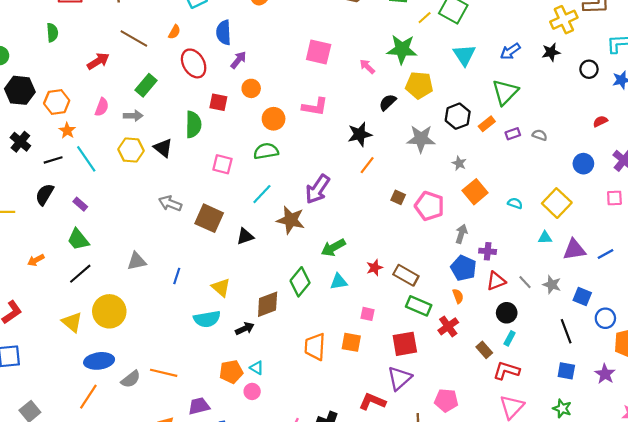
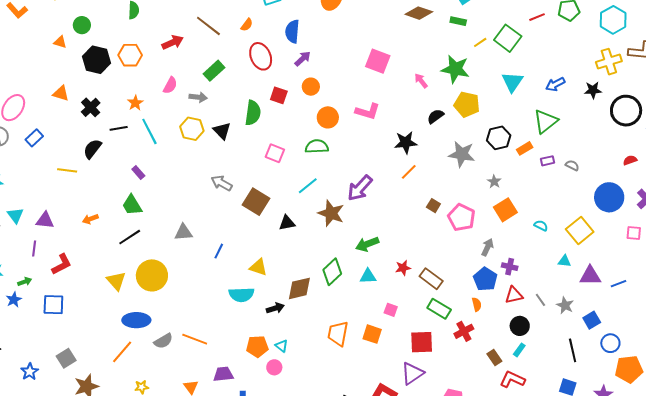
black circle: (589, 69) -> (626, 111), size x1.8
orange hexagon: (57, 102) -> (130, 55), moved
blue circle: (583, 164) -> (609, 197), size x1.5
black semicircle: (45, 194) -> (92, 149), moved
yellow triangle: (221, 287) -> (258, 267), turned -30
blue square: (582, 296) -> (592, 320), turned 30

